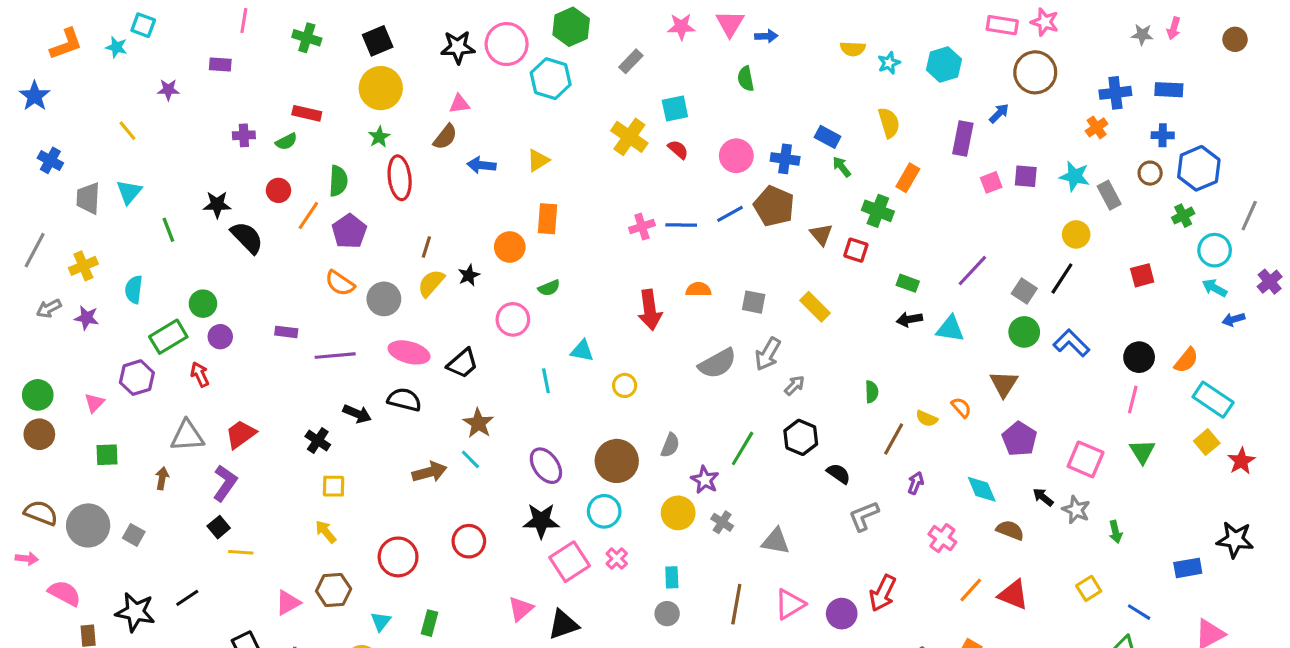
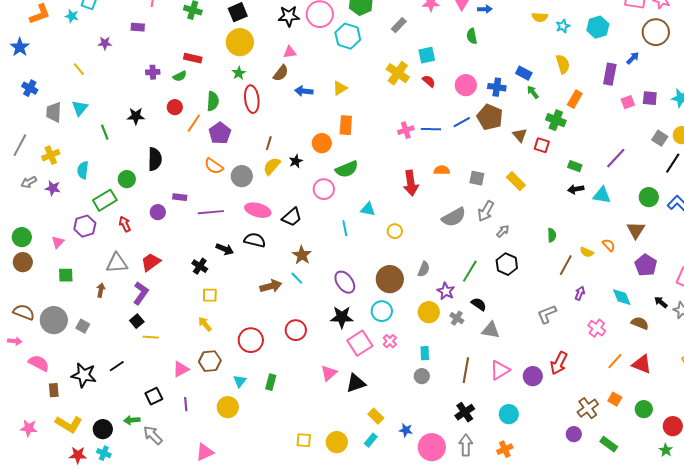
black semicircle: (247, 238) -> (155, 159), moved, turned 45
green semicircle: (549, 288) -> (347, 169), size x1.6
gray square: (1024, 291) -> (660, 138), moved
purple circle: (220, 337) -> (158, 212), moved
black semicircle: (839, 474) -> (479, 304), moved

